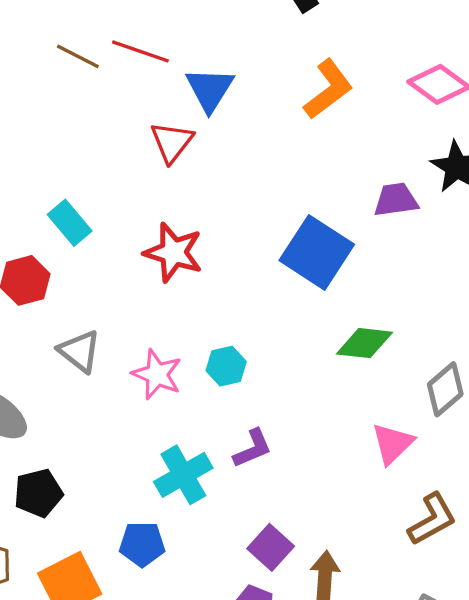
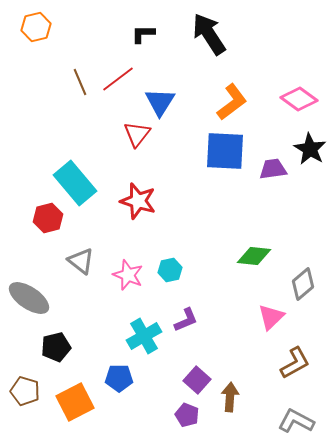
red line: (140, 51) -> (118, 79), turned -56
brown line: (78, 56) -> (80, 82), turned 40
cyan rectangle: (70, 223) -> (75, 183), size x1.6
blue square: (317, 252) -> (225, 151), moved, turned -30

